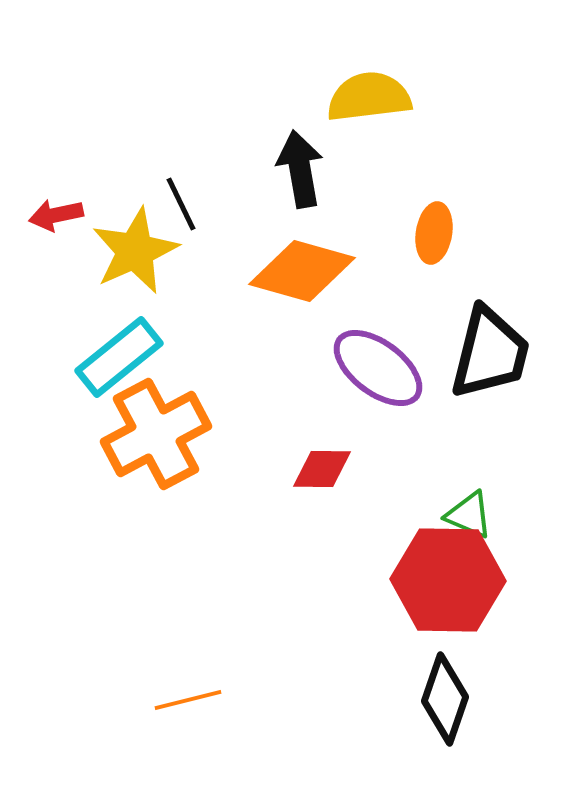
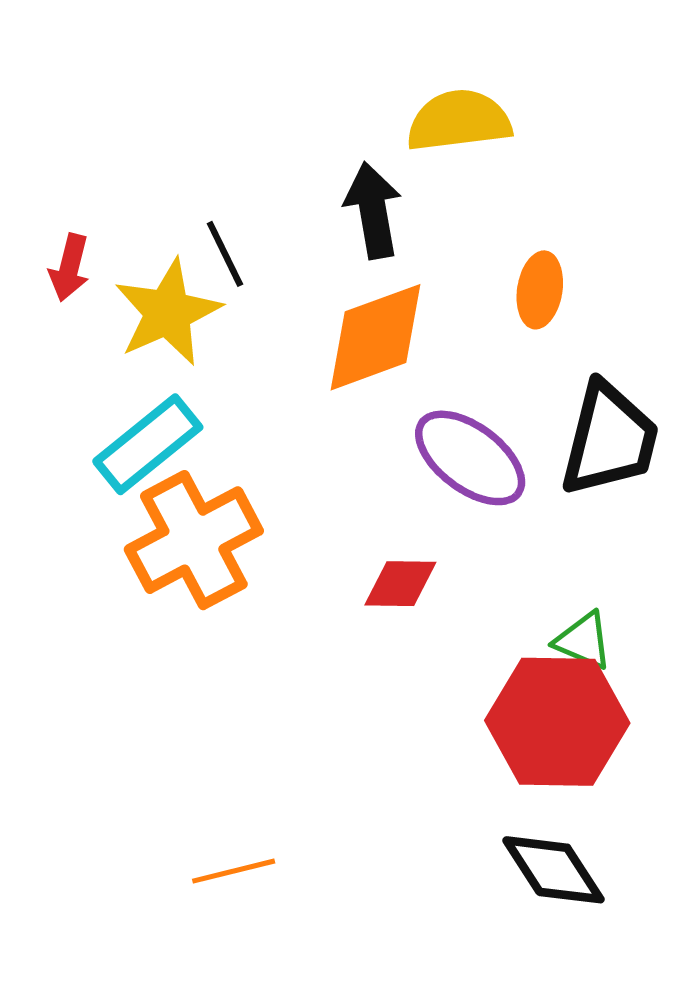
red arrow: (56, 215) -> (69, 268), turned -64
orange diamond: (302, 271) -> (376, 337), turned -36
black diamond: (445, 699) -> (553, 870), turned -52

